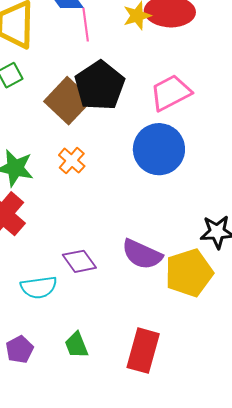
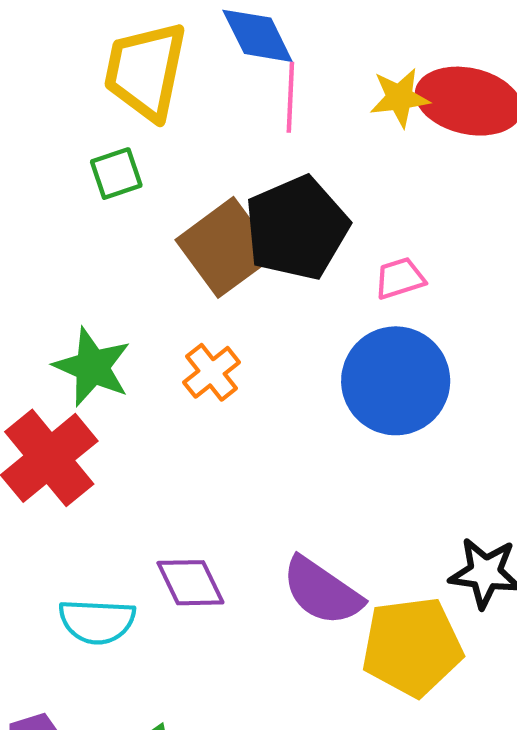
pink trapezoid: (171, 93) -> (400, 278), moved, size x0.6

